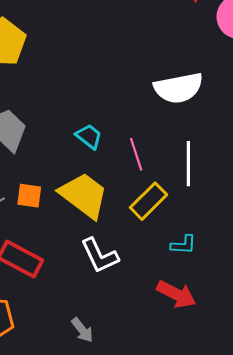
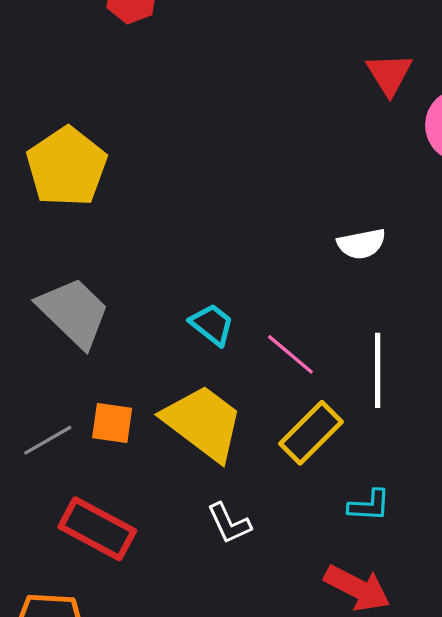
white semicircle: (178, 88) -> (361, 244), size x0.6
pink line: (136, 154) -> (290, 354), turned -32
white L-shape: (99, 256) -> (229, 523), size x0.7

